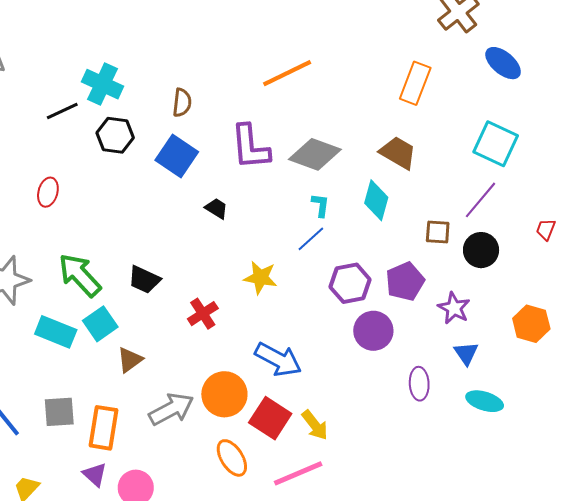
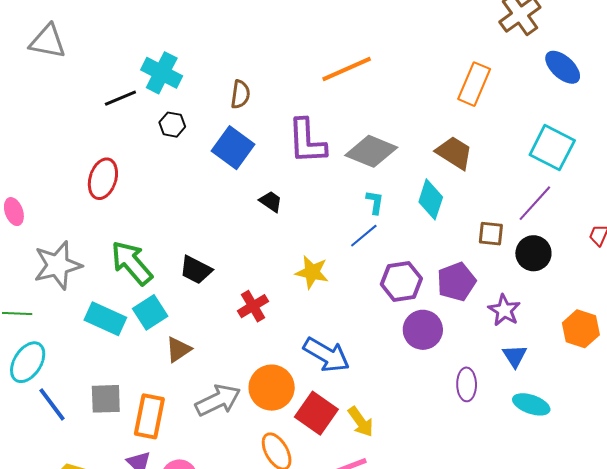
black hexagon: (115, 135) -> (172, 125), size x0.7
red ellipse: (48, 192) -> (103, 179), size x1.4

